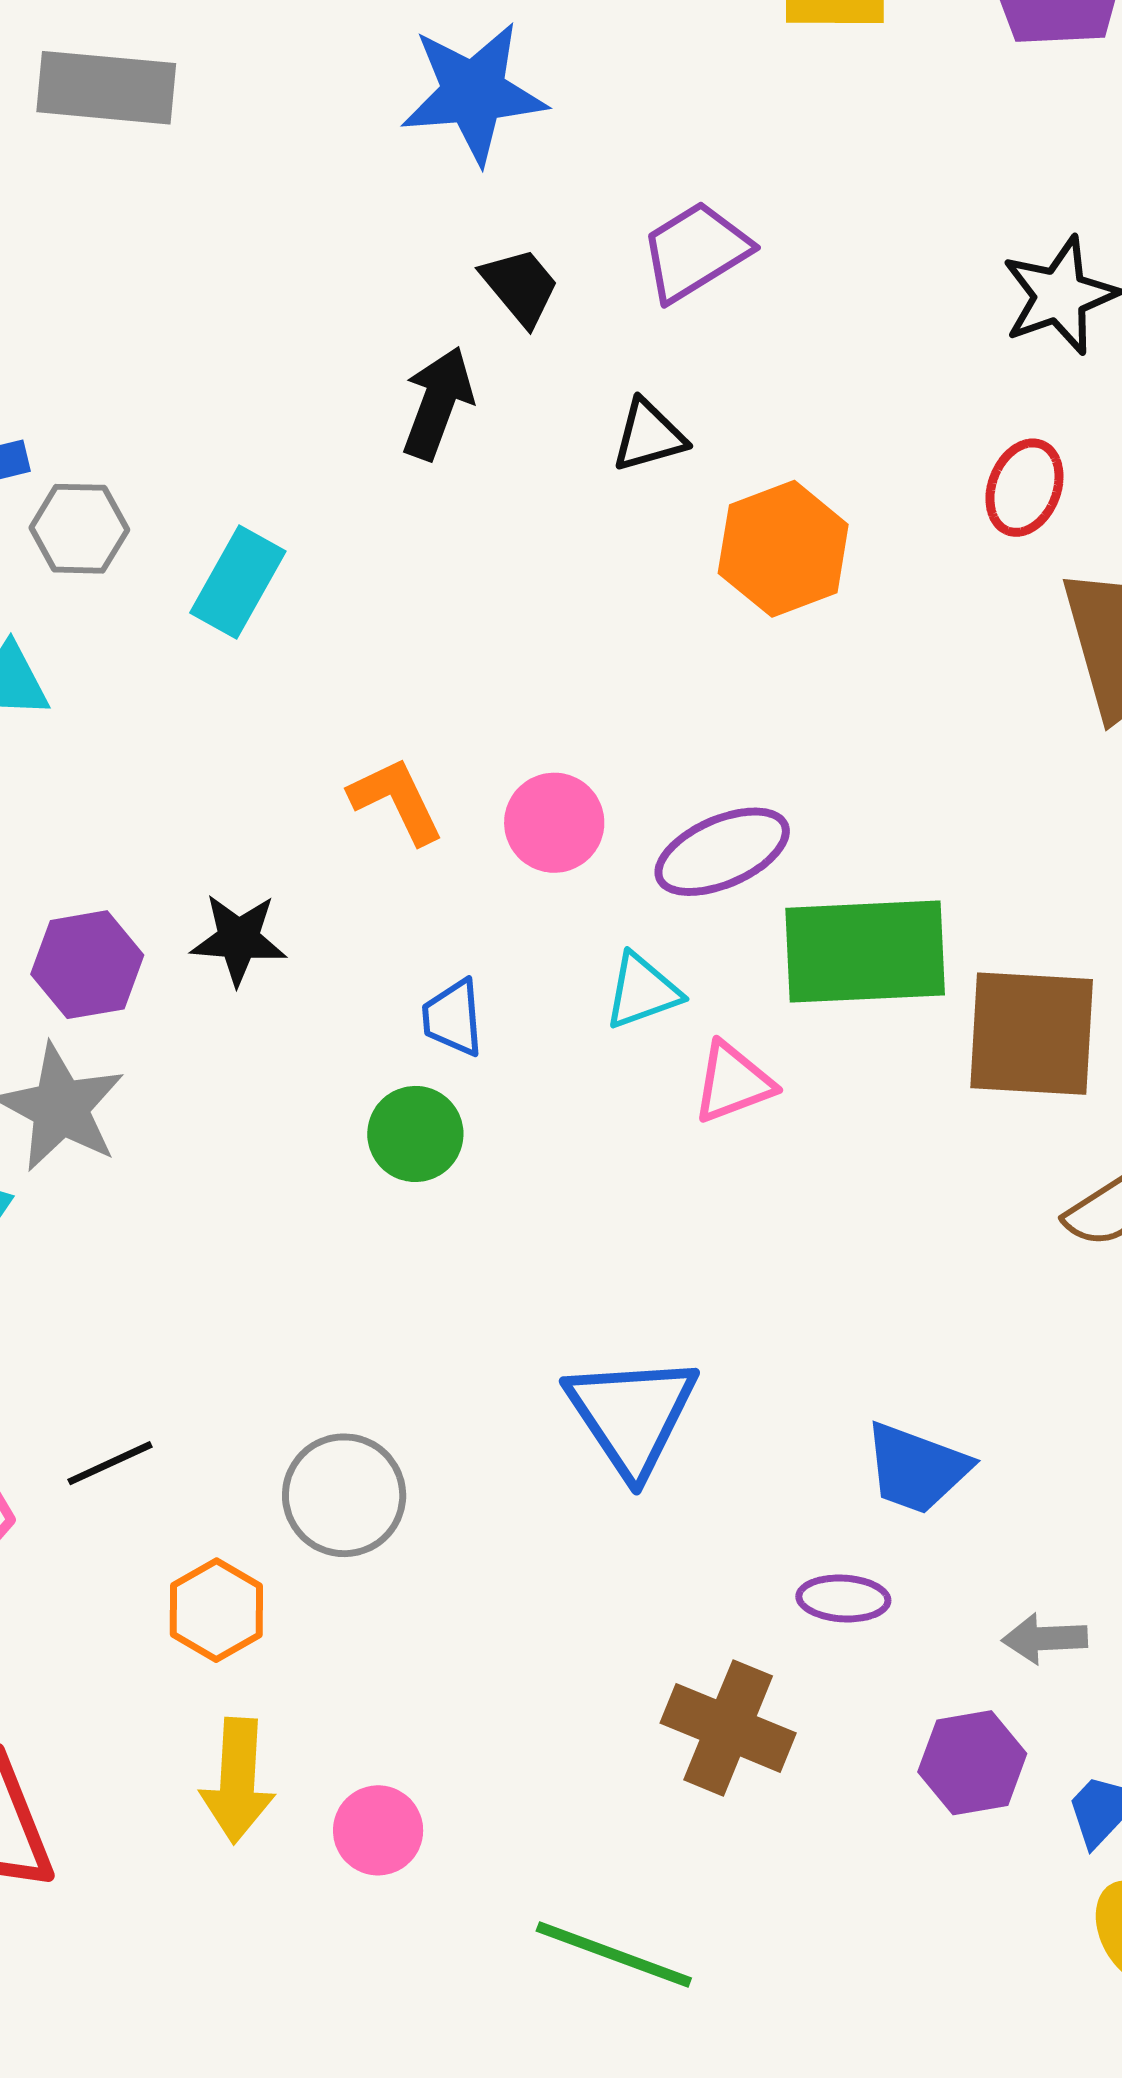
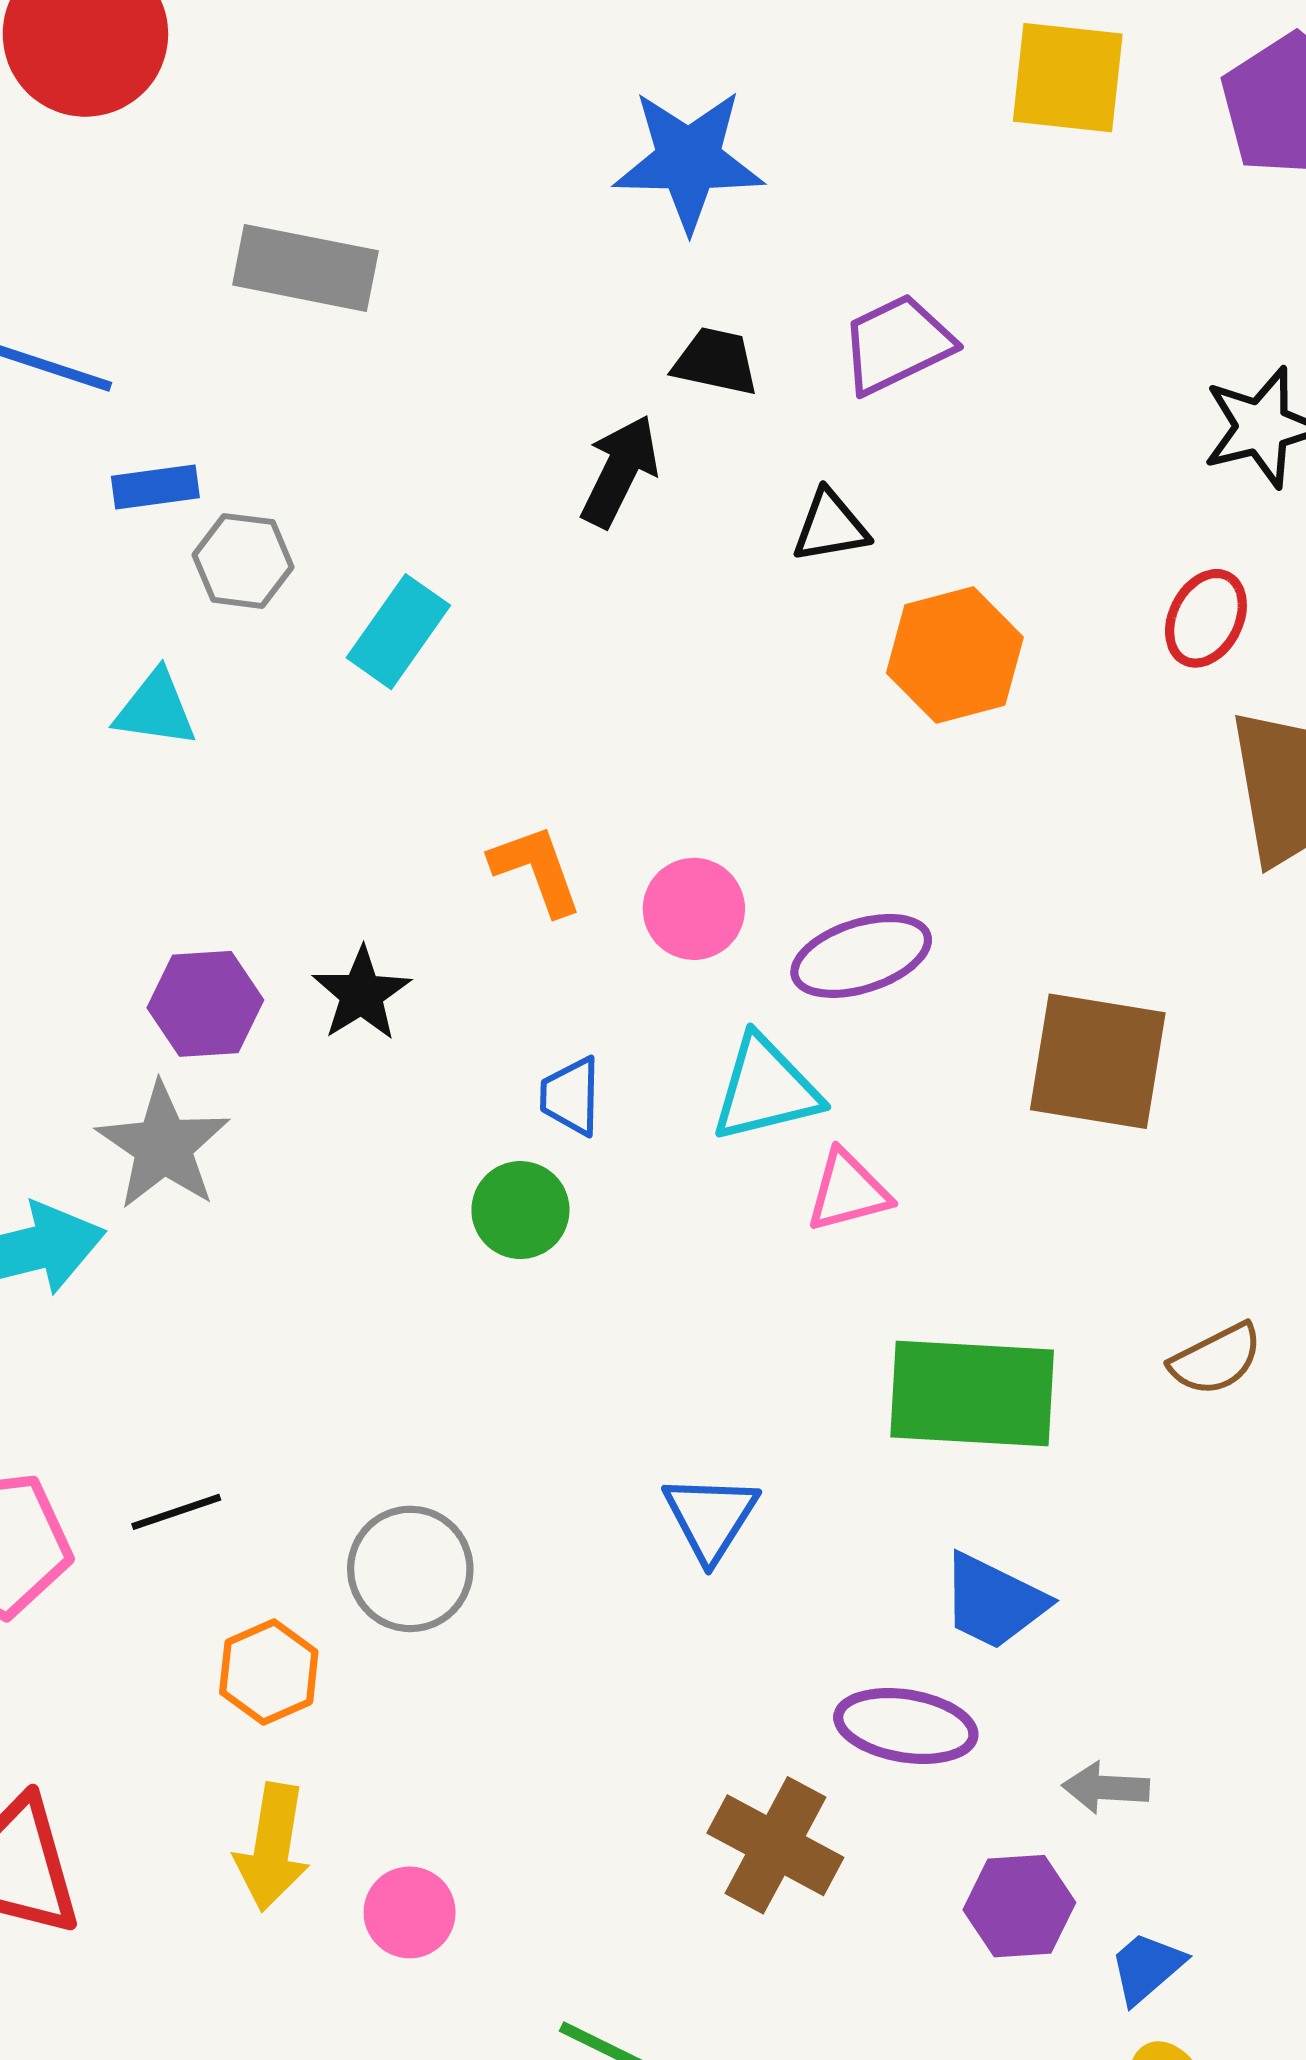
gray rectangle: (106, 88) -> (305, 268), moved
black trapezoid: (520, 286) -> (716, 362), turned -44
black star: (239, 939) -> (362, 994), turned 30
green rectangle: (865, 952) -> (972, 1393), moved
cyan triangle: (642, 991) -> (766, 1089), size x1.4
brown square: (1032, 1034) -> (1098, 1061), moved
blue triangle: (632, 1415) -> (711, 1517), size x0.7
purple ellipse: (843, 1598) -> (906, 1726), size x1.5

